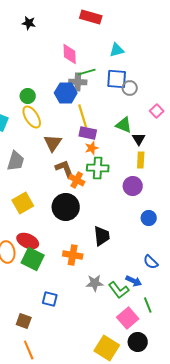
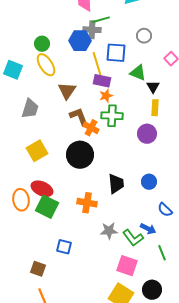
blue square: (117, 79) -> (116, 53), moved
blue circle: (149, 218) -> (149, 182), moved
pink square: (128, 318) -> (127, 266), moved, turned -30

